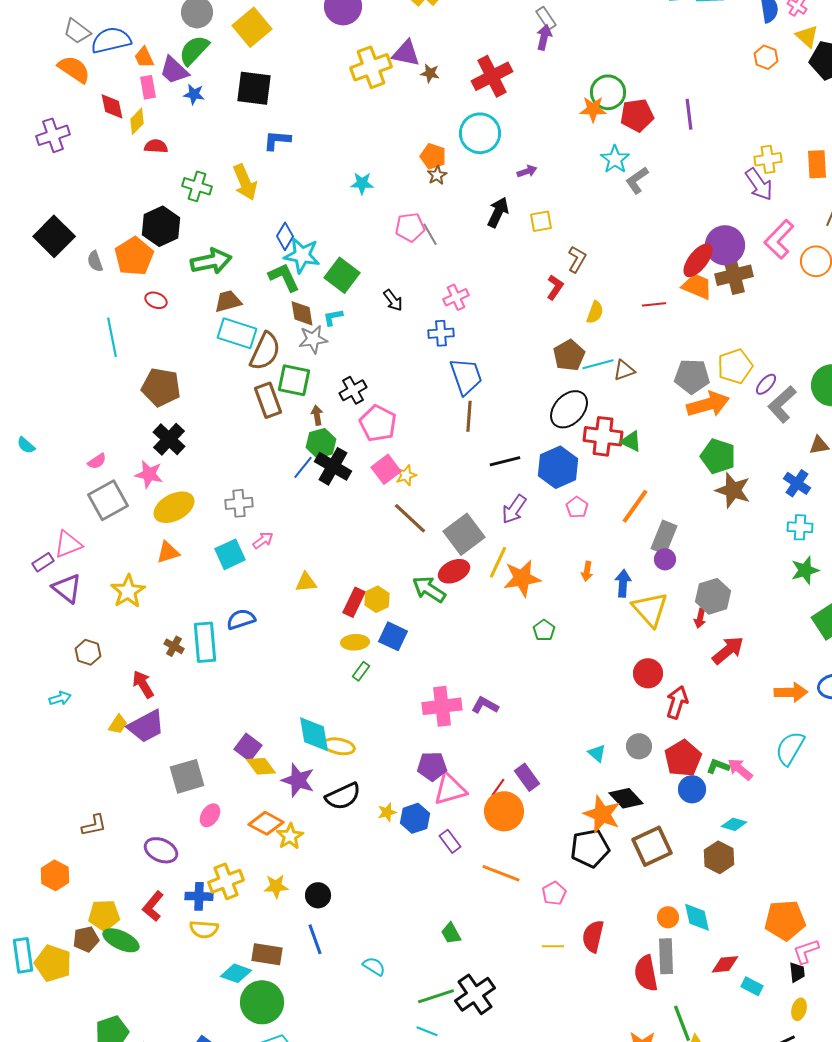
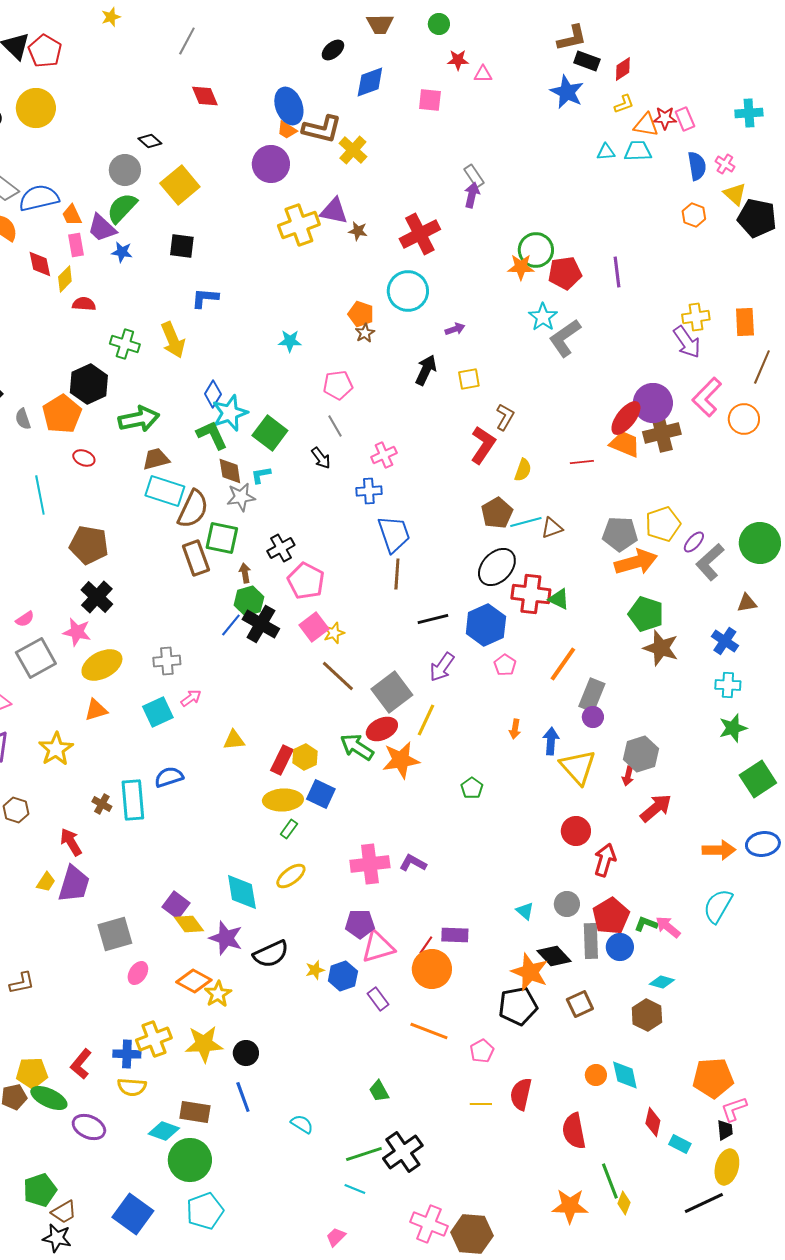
black square: (254, 88) -> (182, 246), size x0.7
gray L-shape: (637, 180) -> (565, 338), size x1.4
gray line: (430, 234) -> (335, 426), moved
cyan star: (302, 255) -> (230, 413), turned -30
red L-shape: (555, 287) -> (483, 445), size x1.5
orange star: (522, 578) -> (401, 760), moved
yellow ellipse: (355, 642) -> (283, 800), size x1.4
purple trapezoid: (146, 726) -> (74, 884), turned -45
yellow ellipse: (339, 746) -> (291, 876), moved, turned -48
purple rectangle: (527, 777) -> (455, 935), turned -52
brown square: (652, 846) -> (580, 1004), size x0.7
purple ellipse: (161, 850) -> (89, 1127), moved
yellow star: (276, 886) -> (204, 1044), size x1.5
gray rectangle: (666, 956) -> (591, 941), moved
red diamond: (725, 964) -> (653, 1122), turned -72
yellow ellipse: (799, 1009) -> (727, 1167), size x1.6

